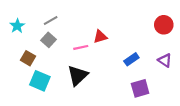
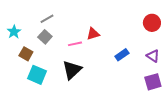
cyan star: (17, 26) -> (14, 32), moved
purple square: (140, 88) -> (153, 82), moved

